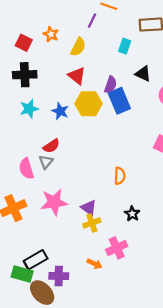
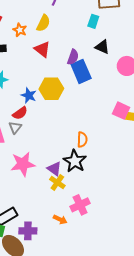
orange star: (51, 34) -> (20, 30), moved
cyan rectangle: (125, 46) -> (93, 21), moved
yellow hexagon: (89, 104) -> (51, 89), moved
blue star: (60, 111) -> (29, 95), moved
black star: (132, 214) -> (75, 161), moved, size x1.6
yellow cross: (92, 223) -> (57, 183), turned -35

